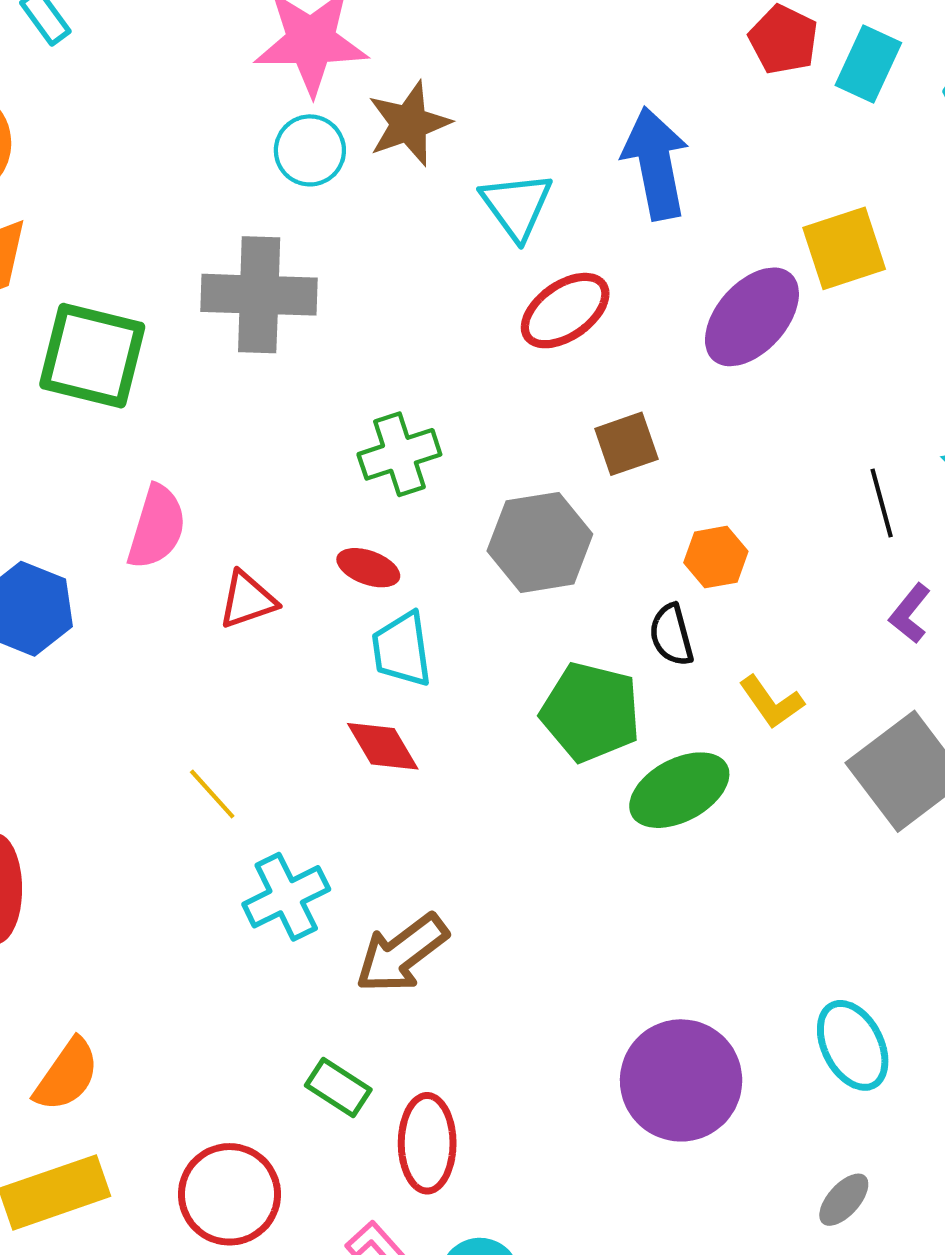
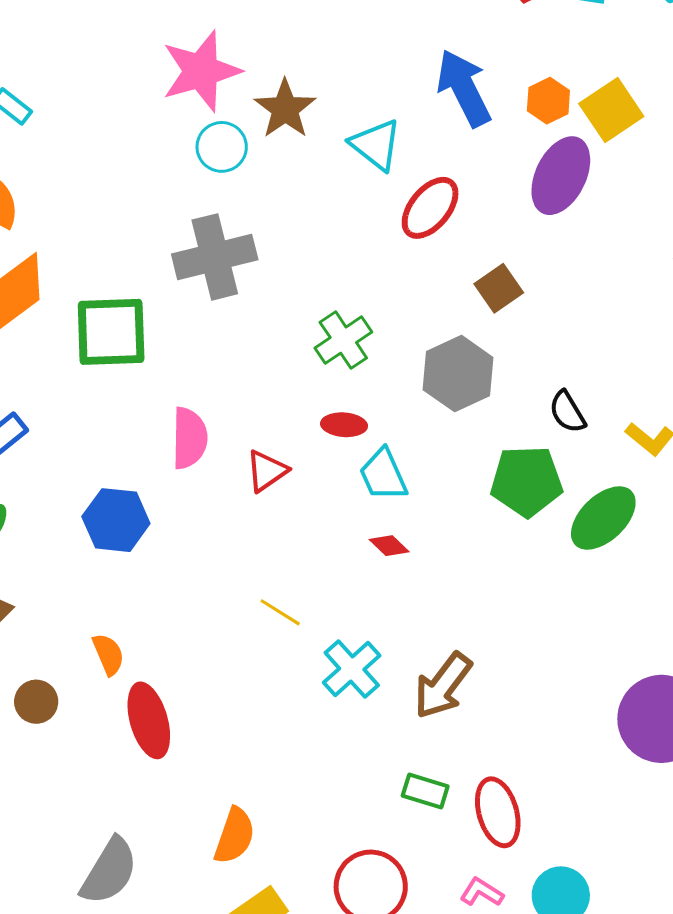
orange hexagon: (716, 557) -> (548, 101), moved
red diamond: (383, 746) -> (389, 546), size x0.7

